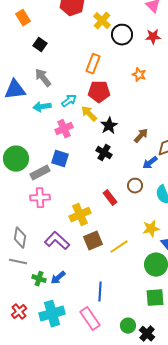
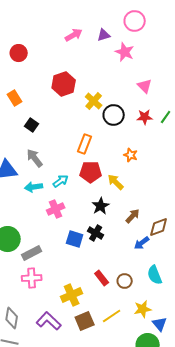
yellow arrow: (89, 114) -> (116, 182), moved
blue square: (60, 159) -> (75, 239), moved
brown circle: (135, 186) -> (125, 281), moved
yellow line: (119, 247) -> (112, 316), moved

